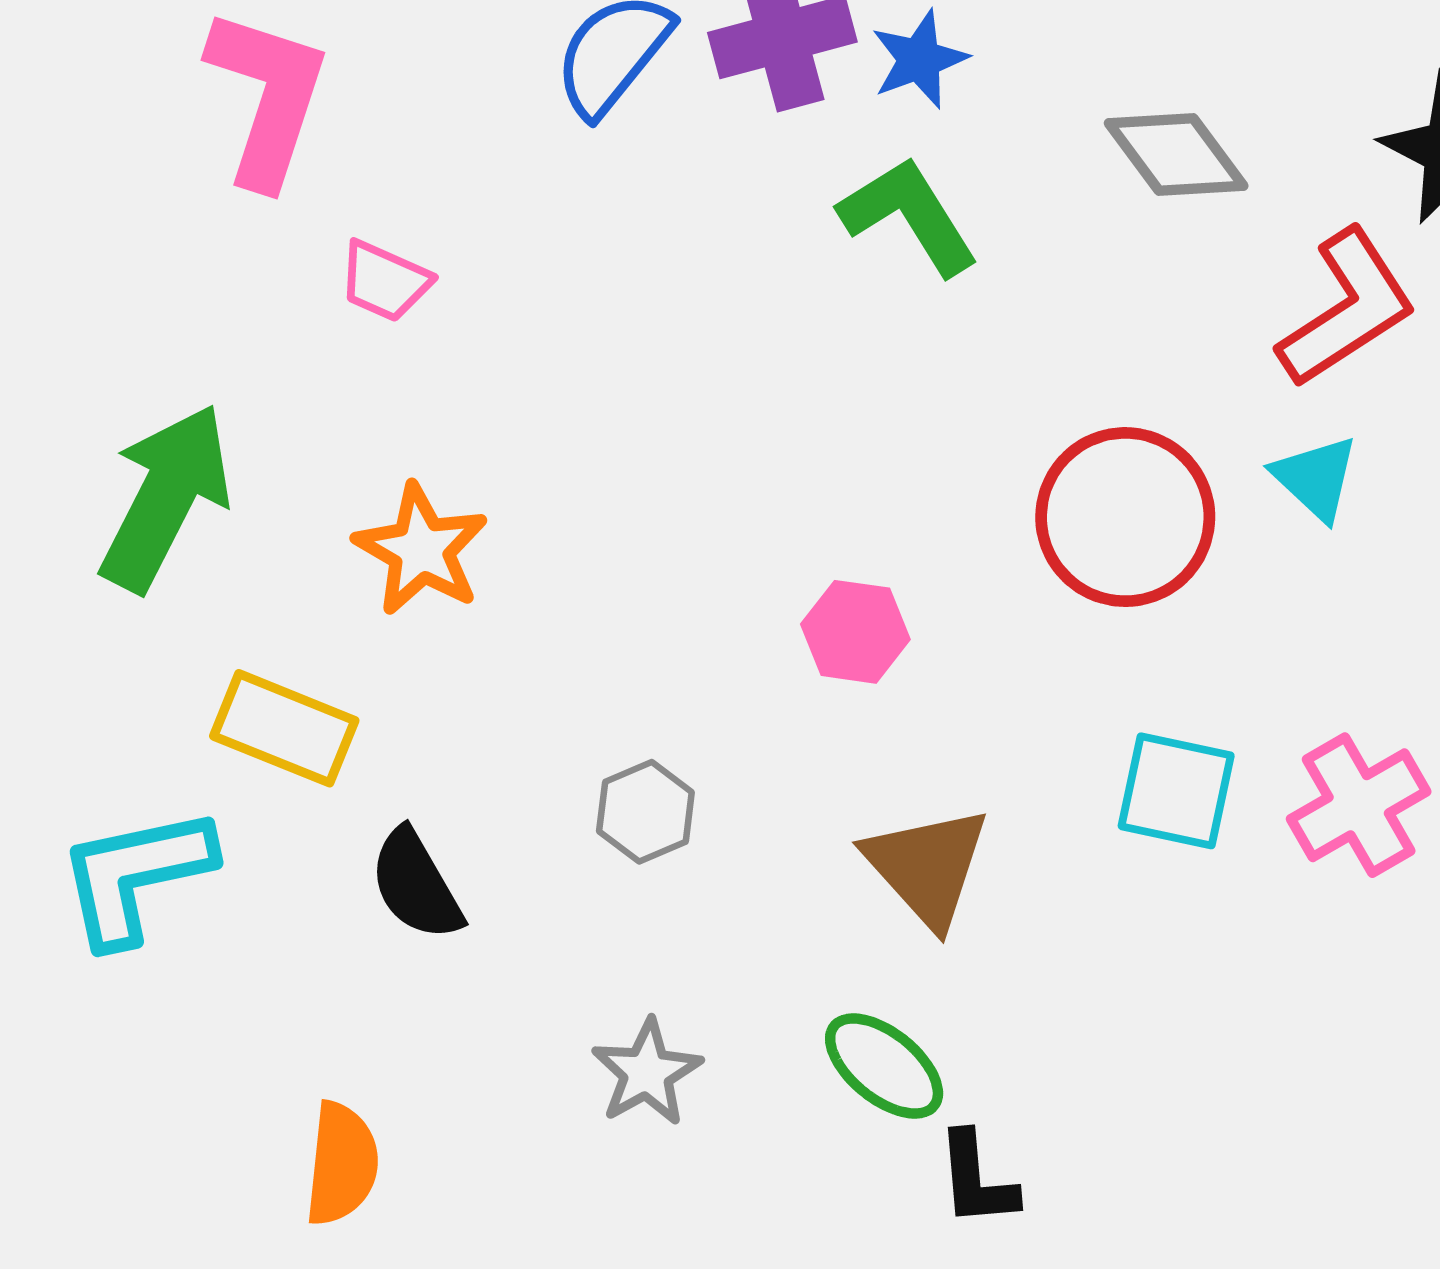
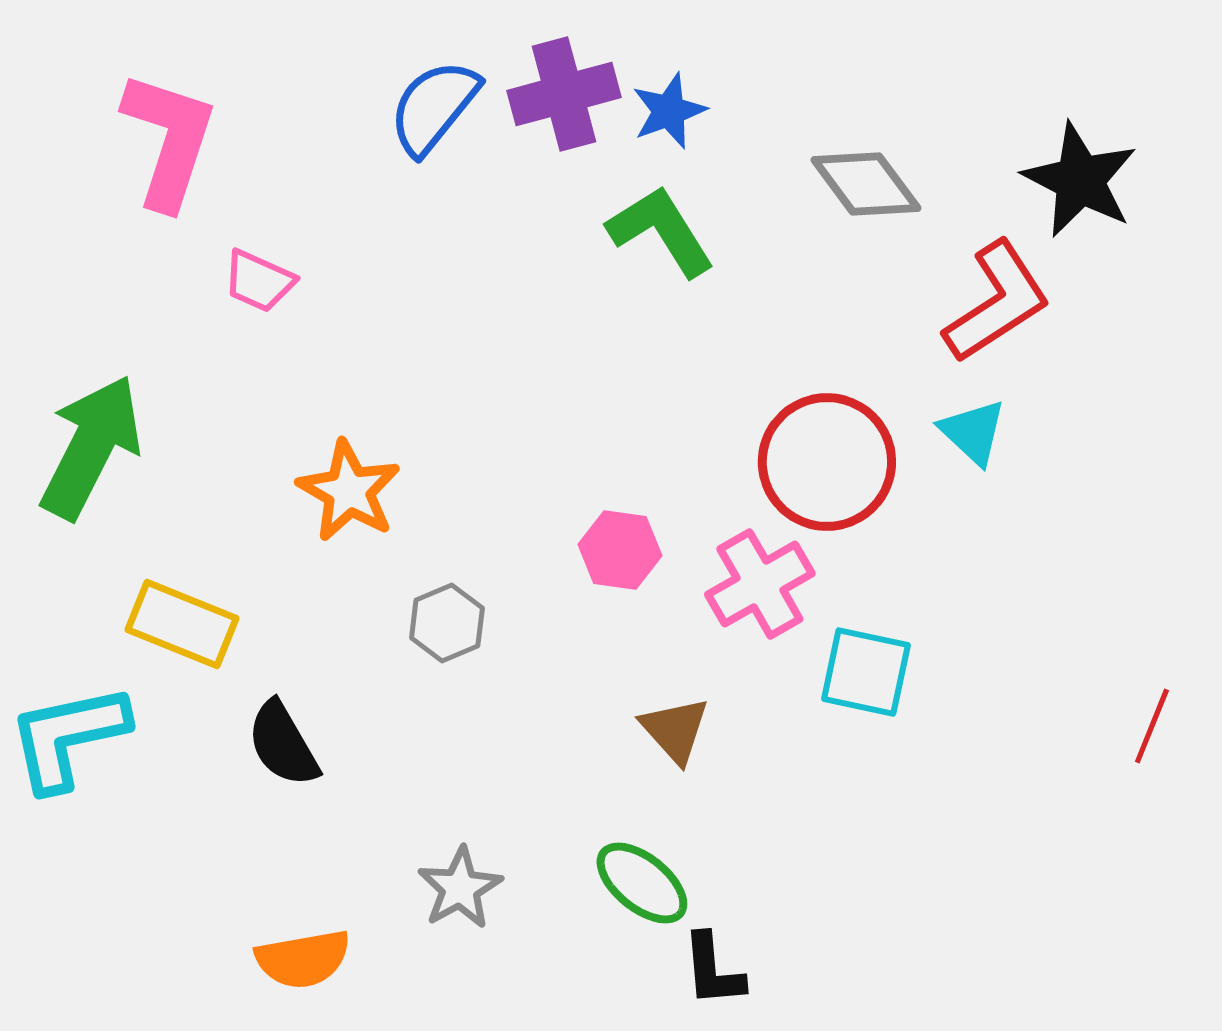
orange star: (421, 550) -> (349, 491), moved
pink cross: (1359, 805) -> (760, 584), moved
gray hexagon: (645, 812) -> (447, 623), moved
brown triangle: (927, 866) -> (675, 730), size x0.7
orange semicircle: (342, 1164) -> (303, 959), moved, turned 74

